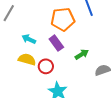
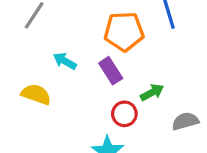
yellow semicircle: (27, 59) -> (36, 94), moved
red circle: (46, 66) -> (124, 114), moved

